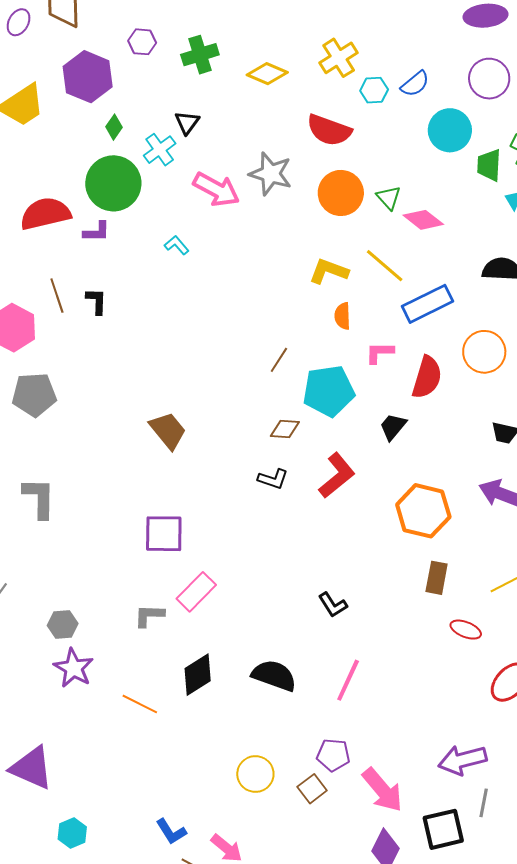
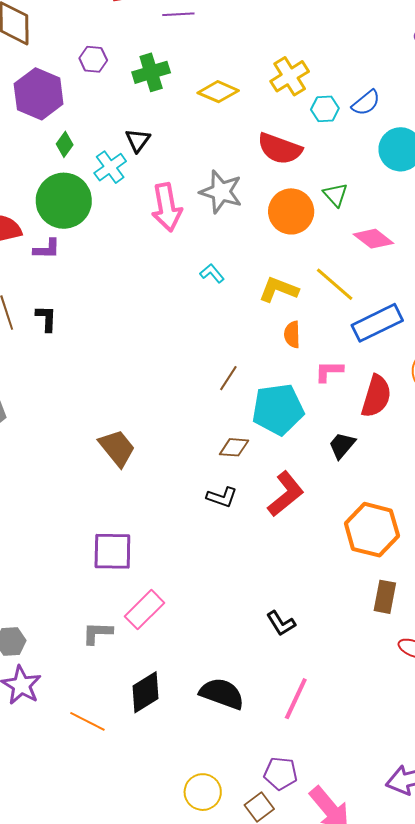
pink arrow: (216, 189) -> (167, 207), turned 51
green triangle: (389, 198) -> (335, 195), moved
cyan L-shape: (177, 245) -> (212, 273), moved

